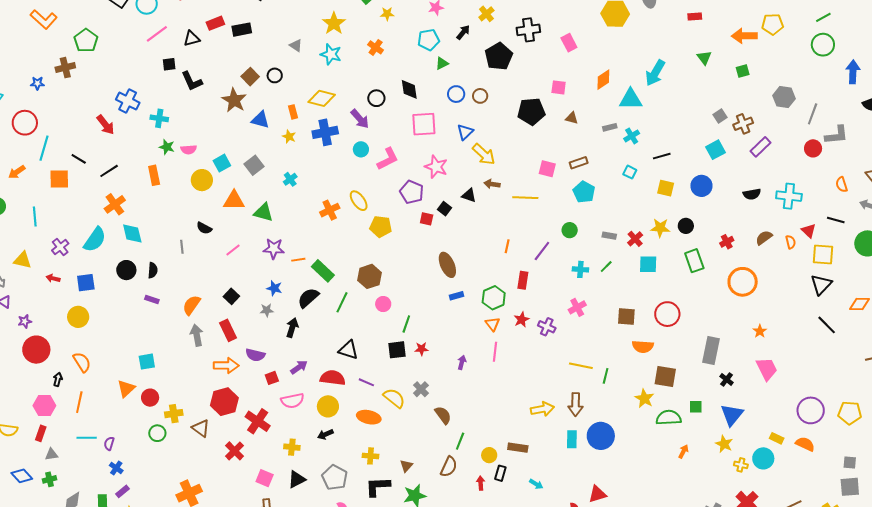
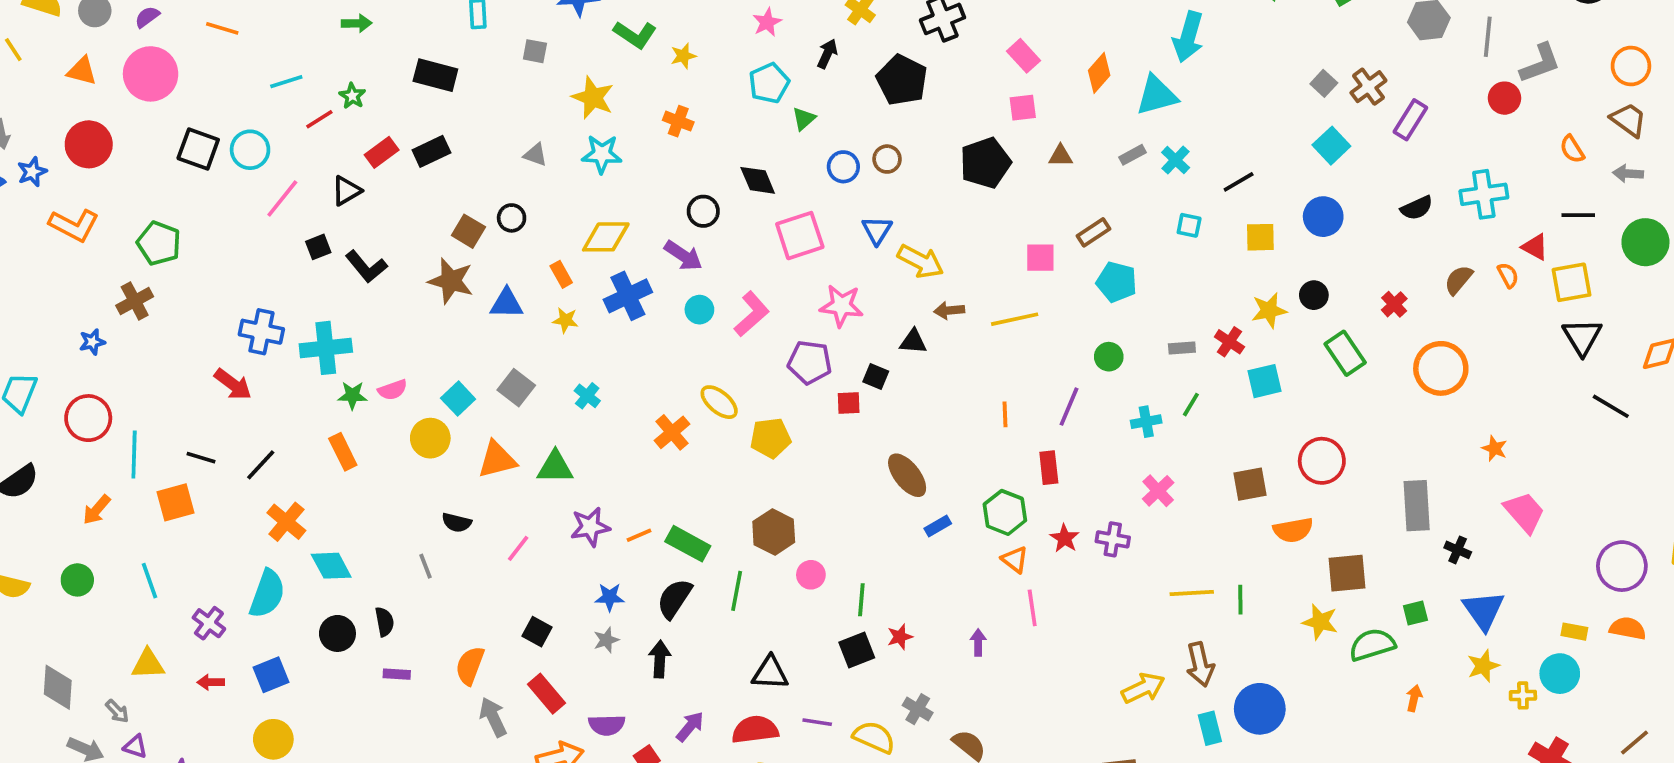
pink rectangle: (569, 43) -> (1024, 56), moved
cyan cross: (159, 118) -> (326, 348), size x1.5
yellow star: (724, 444) -> (1483, 666), turned -30

